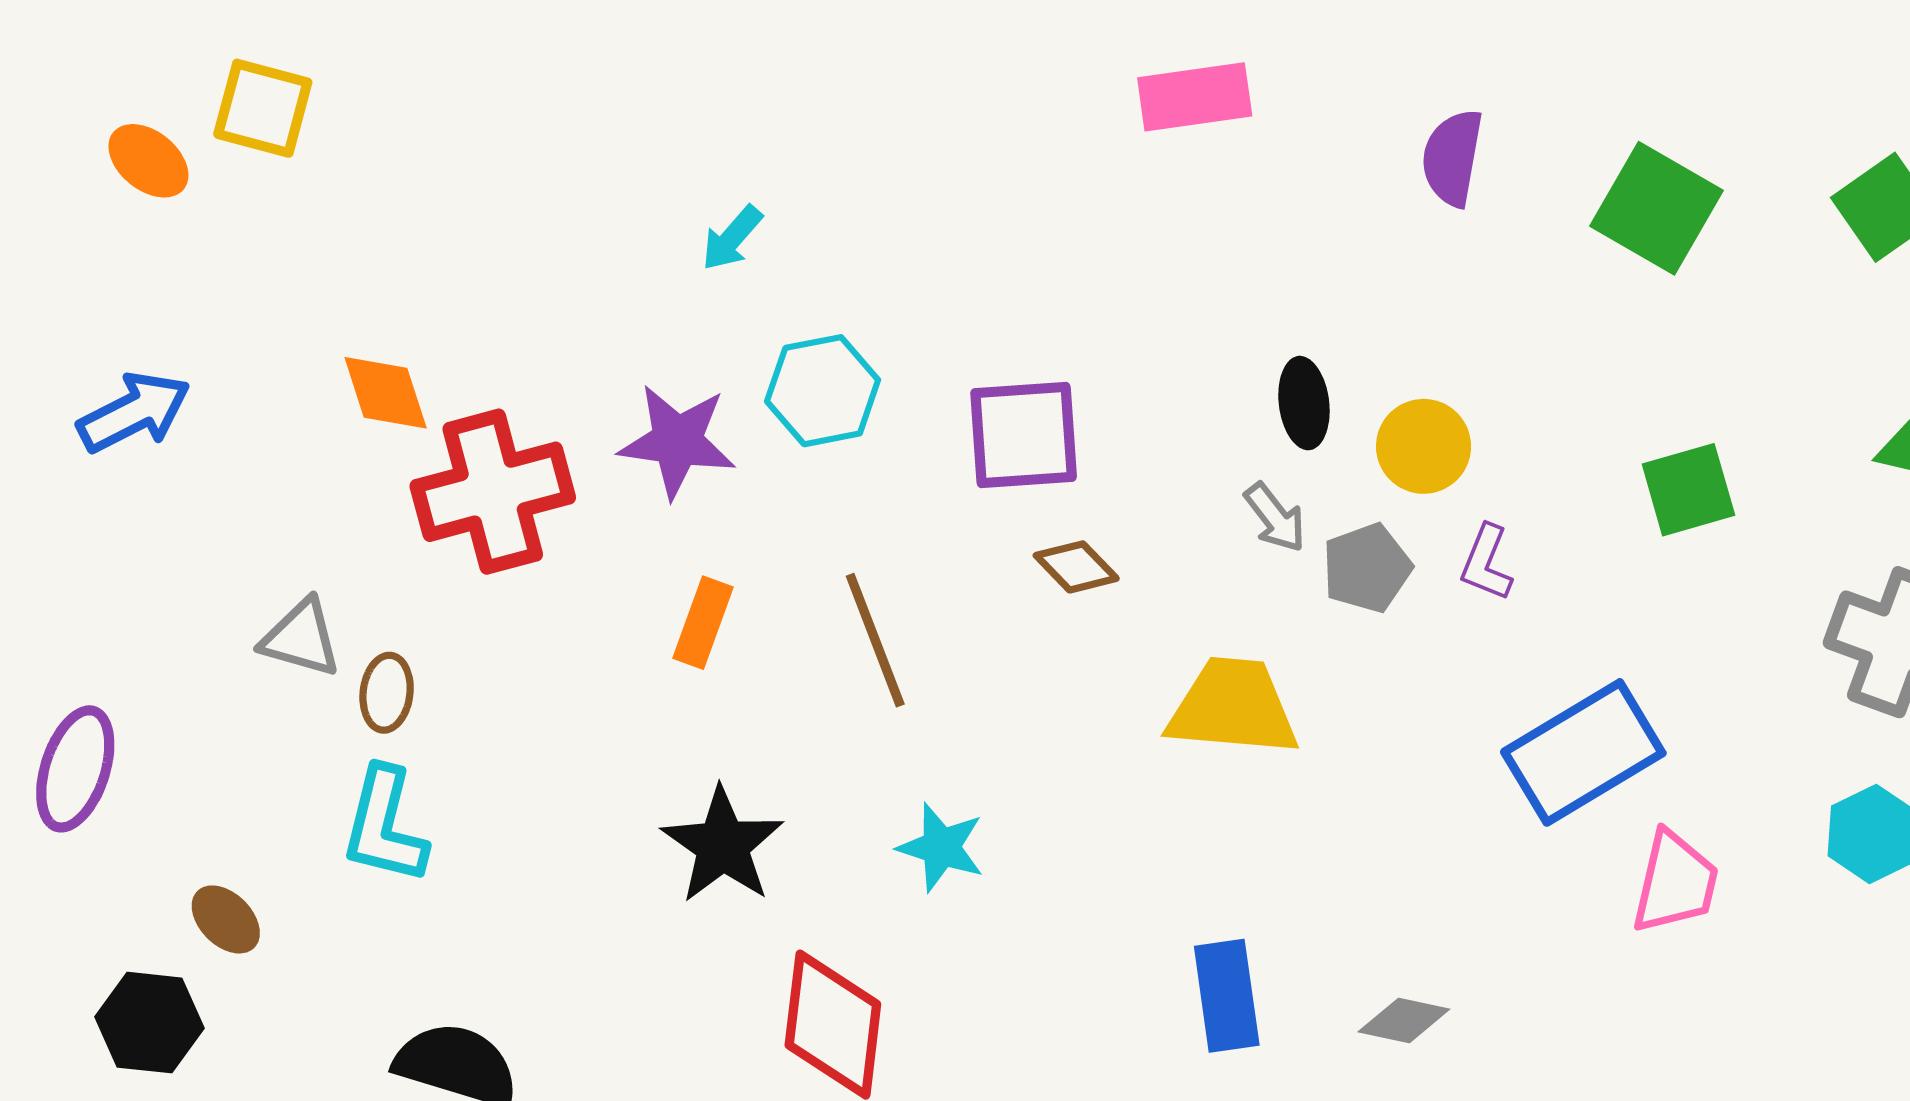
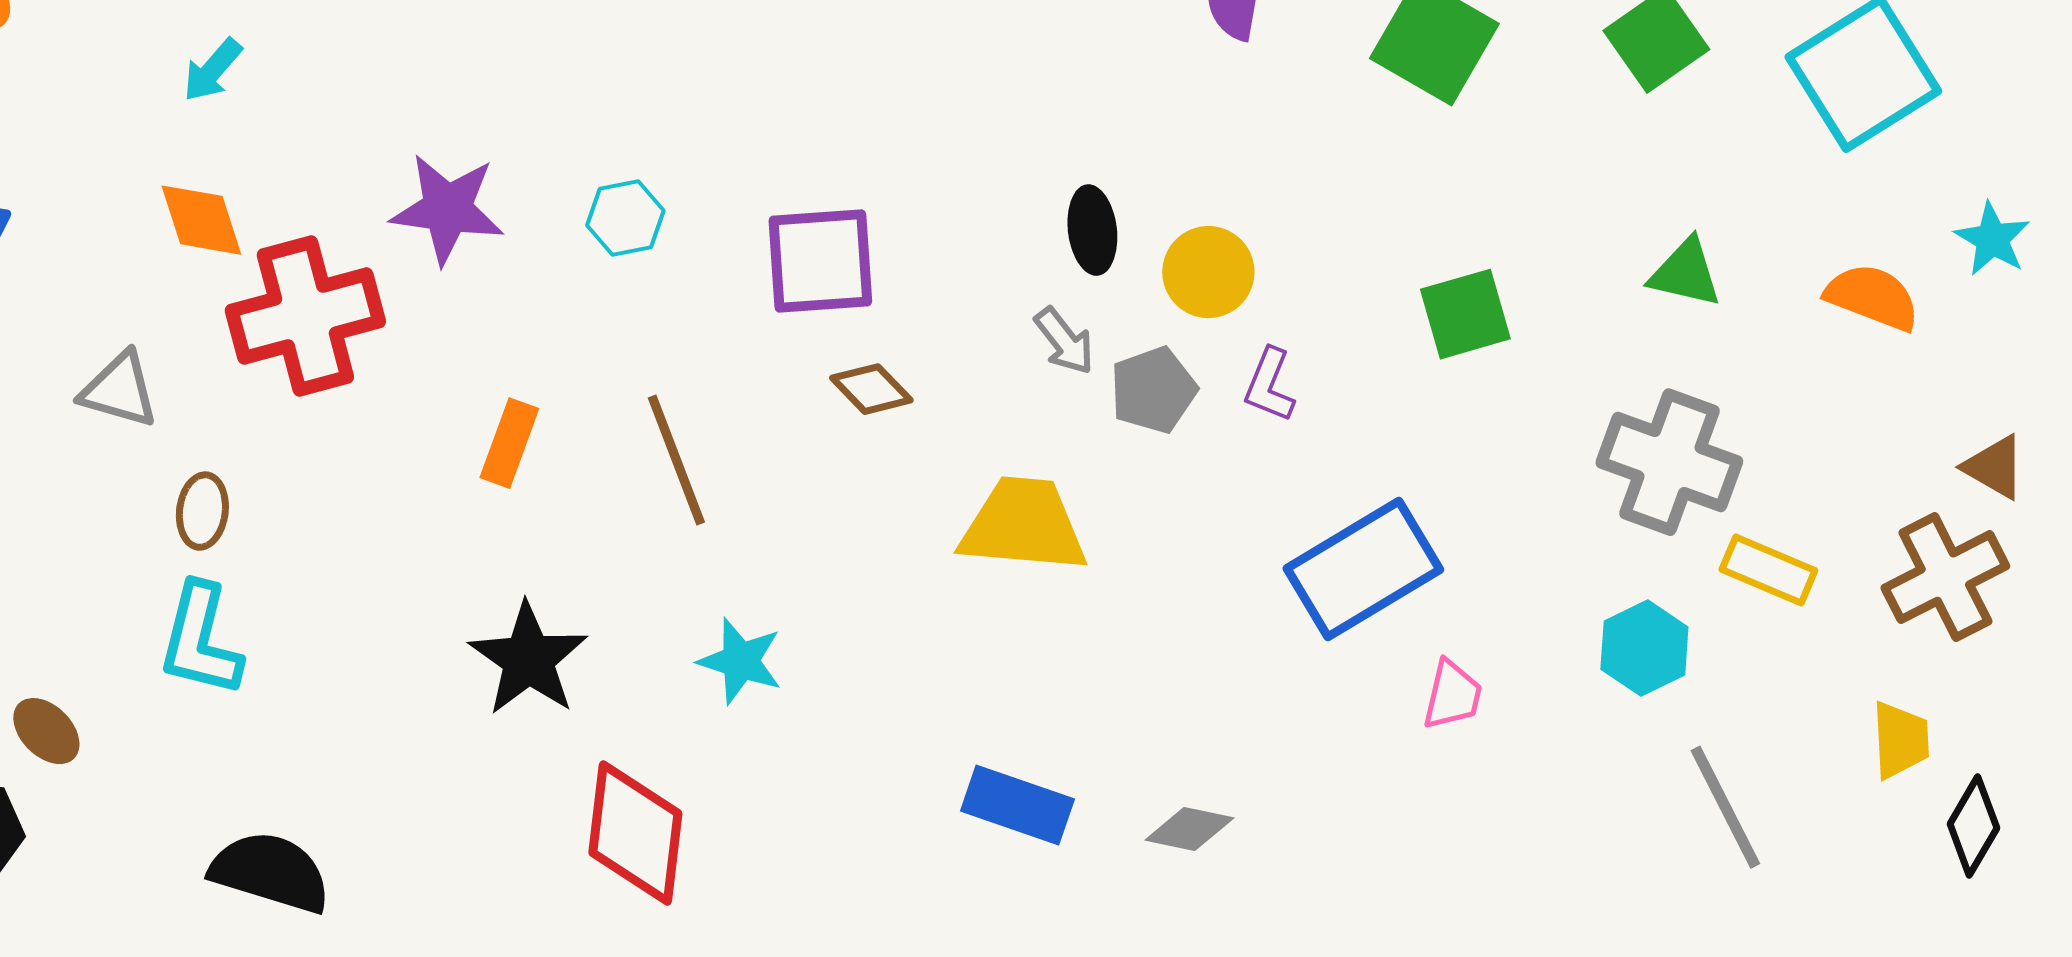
cyan arrow: (732, 238) -> (212, 70), moved
cyan hexagon: (823, 391) -> (625, 218), size x0.7
purple star: (677, 441) -> (447, 209), moved
gray triangle: (301, 638) -> (119, 390), moved
pink trapezoid: (1675, 882) -> (1452, 695), size x0.7
blue rectangle: (1227, 996) -> (1017, 805), turned -63

